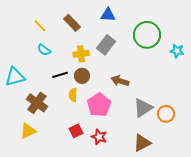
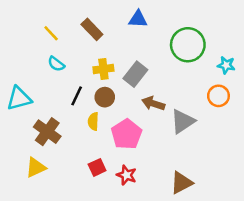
gray rectangle: (106, 45) -> (135, 74), moved
black line: (60, 75) -> (77, 96), turned -49
gray triangle: (143, 108) -> (183, 121), moved
orange circle: (166, 114) -> (218, 96), moved

